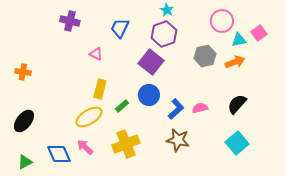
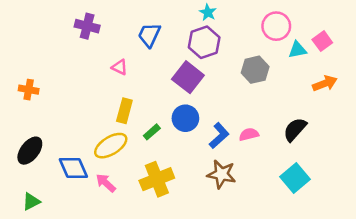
orange arrow: (235, 62) -> (325, 83), moved
blue diamond: (59, 154) -> (73, 168), moved

